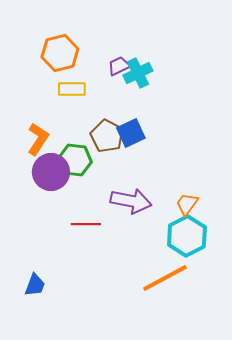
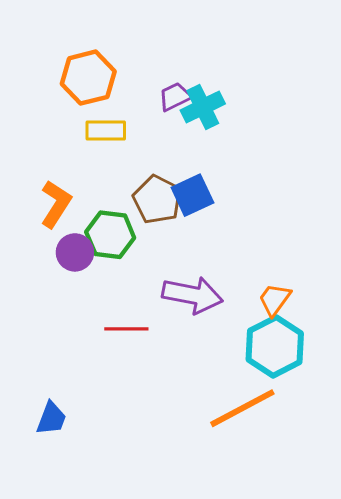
purple circle: (51, 172) -> (75, 252), size x0.7

